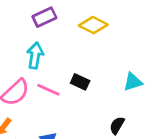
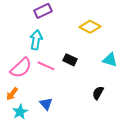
yellow diamond: (93, 25) -> (90, 27), moved
cyan triangle: (133, 82) -> (110, 60), turned 35

